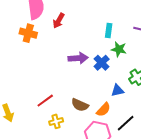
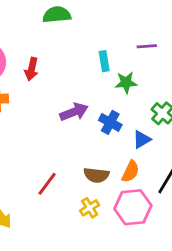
blue cross: (102, 63) -> (110, 122), moved
yellow cross: (56, 121) -> (90, 208), moved

